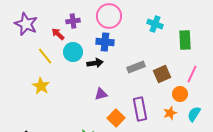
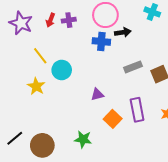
cyan cross: (155, 24) -> (152, 12), moved
red arrow: (58, 34) -> (50, 20), moved, turned -112
cyan circle: (73, 52) -> (62, 70), moved
black arrow: (95, 63) -> (123, 32), moved

